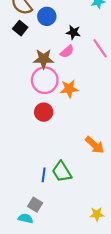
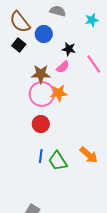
orange star: (69, 89) -> (59, 93), moved
green trapezoid: (62, 172) -> (58, 161), moved
blue line: (44, 175) -> (41, 156), moved

